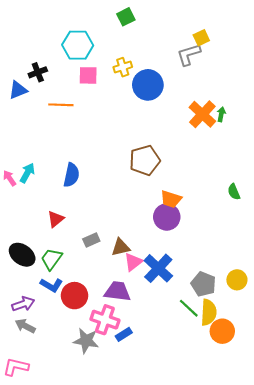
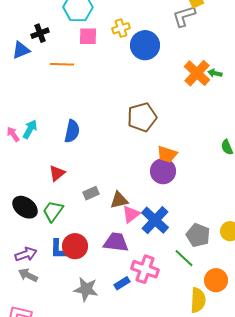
green arrow: (221, 114) -> (215, 73), turned -88
blue L-shape: (51, 285) -> (58, 249), moved, turned 60
yellow semicircle: (209, 312) -> (198, 300), moved
pink cross: (105, 320) -> (145, 269), moved

